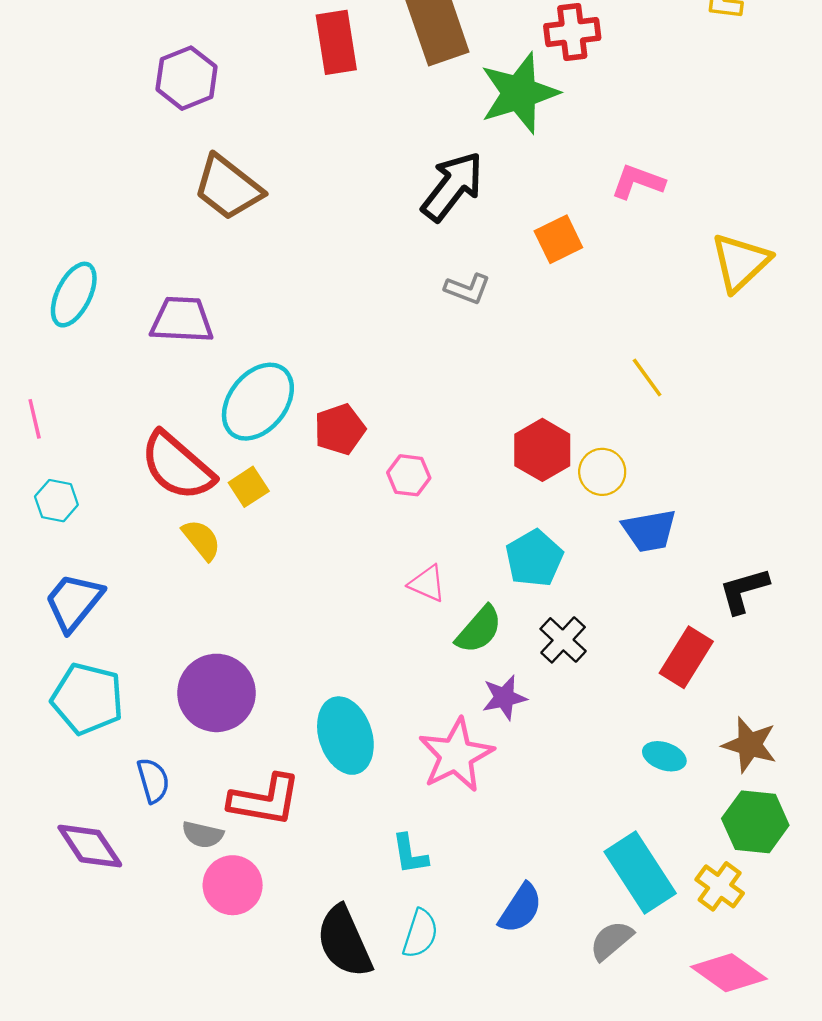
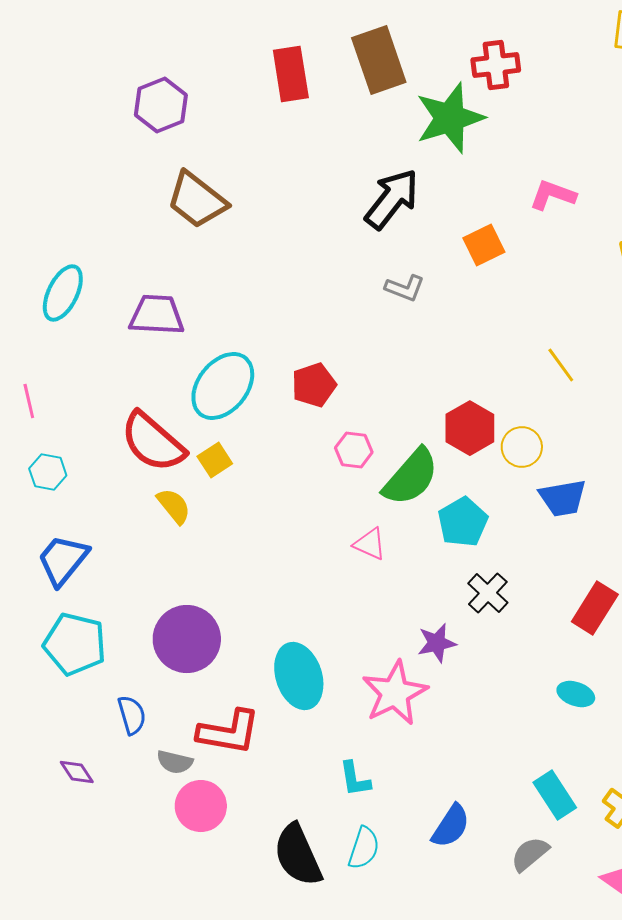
red pentagon: (340, 429) -> (314, 385), moved
green semicircle: (479, 630) -> (411, 477), moved, size x1.4
purple diamond: (90, 846) -> (77, 772), size x0.6
cyan rectangle: (640, 873) -> (555, 795), size x0.7

